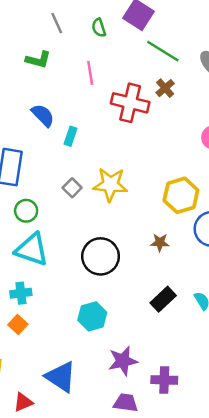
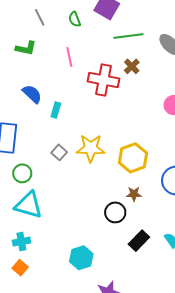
green line: (163, 51) -> (128, 36), turned -36
yellow hexagon: (181, 195) -> (133, 158), moved
black circle: (101, 256) -> (115, 212), moved, size x0.7

